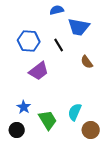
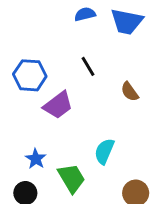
blue trapezoid: (79, 27) -> (127, 22), moved
blue hexagon: (29, 41) -> (30, 75), moved
cyan semicircle: (75, 112) -> (104, 151), moved

